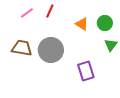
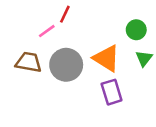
pink line: (27, 13) -> (47, 31), moved
orange triangle: (82, 24) -> (106, 58), moved, size x1.6

